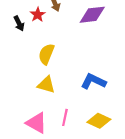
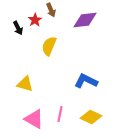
yellow semicircle: (46, 54) -> (49, 46), moved
yellow triangle: (46, 85) -> (25, 84), moved

